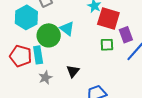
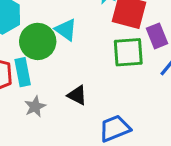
green square: (107, 45) -> (128, 52), size x1.5
black triangle: (73, 71) -> (77, 95), turned -40

